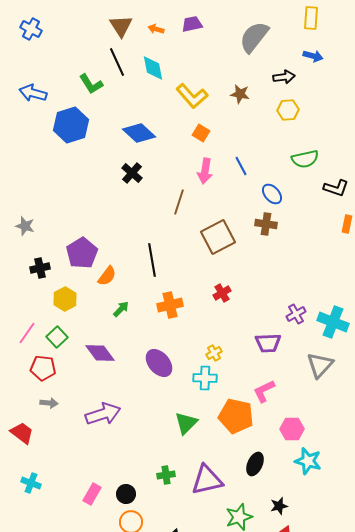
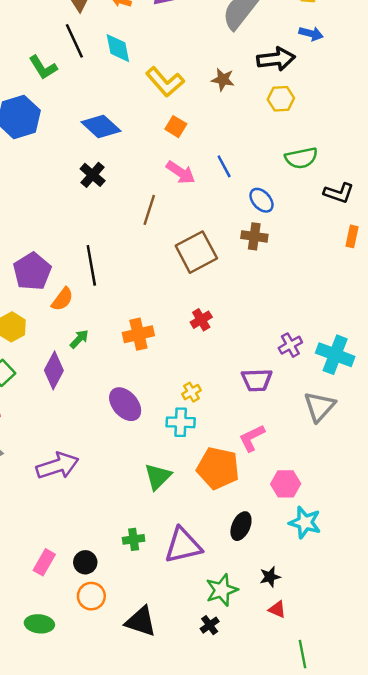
black arrow: (284, 77) -> (276, 59), size x1.4
pink arrow: (205, 171) -> (181, 172), turned -65
black line: (152, 260) -> (91, 265), moved
purple diamond: (100, 353) -> (54, 370), moved, turned 64

